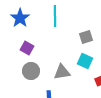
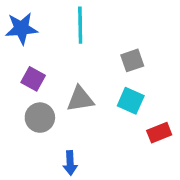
blue star: (20, 18) -> (21, 28), turned 30
gray triangle: (62, 72) -> (80, 99), moved

